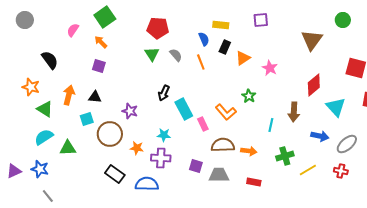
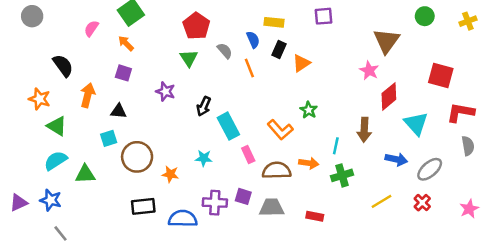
red pentagon: (158, 28) -> (196, 26), turned 30
gray semicircle: (176, 55) -> (225, 51), moved
pink star: (270, 68) -> (369, 70), moved
orange arrow: (69, 95) -> (88, 95), moved
purple star: (130, 111) -> (165, 91), moved
pink rectangle: (203, 124) -> (248, 154), moved
orange arrow: (249, 151) -> (309, 163), moved
green cross: (285, 156) -> (342, 175), moved
purple cross: (161, 158) -> (215, 203), moved
red cross: (341, 171) -> (422, 203), turned 32
black rectangle: (115, 174) -> (143, 206), turned -42

